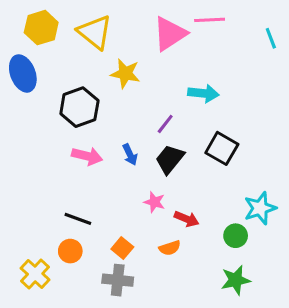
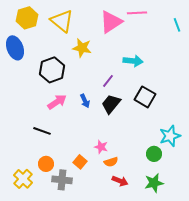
pink arrow: (87, 156) -> (57, 102), turned -48
pink star: (154, 202) -> (101, 147), moved
black line: (78, 219) -> (42, 131), moved
red arrow: (187, 219) -> (120, 181), moved
gray cross: (118, 280) -> (62, 180), moved

